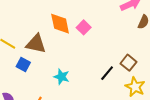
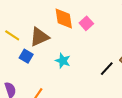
brown triangle: (36, 44) -> (39, 37), turned -40
cyan star: (62, 77) -> (63, 61), moved

